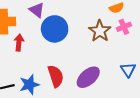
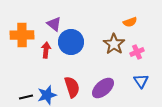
pink cross: (124, 27) -> (137, 52), moved
red arrow: (19, 43) -> (46, 50), moved

